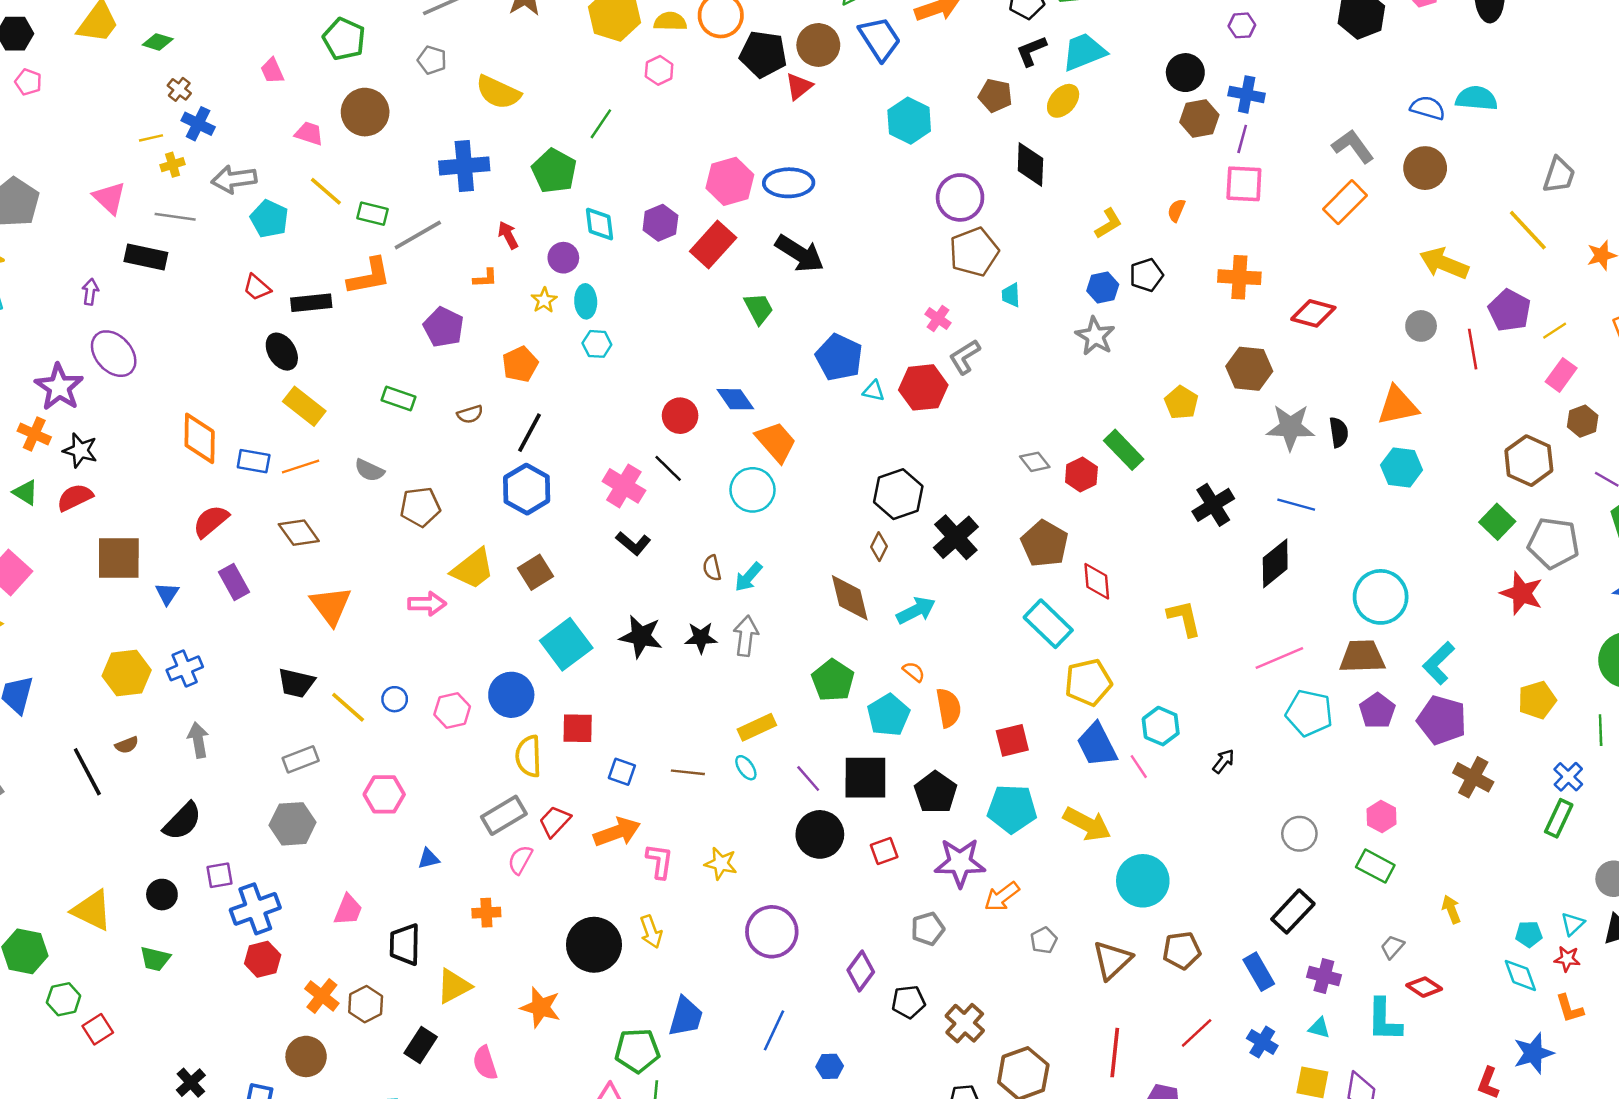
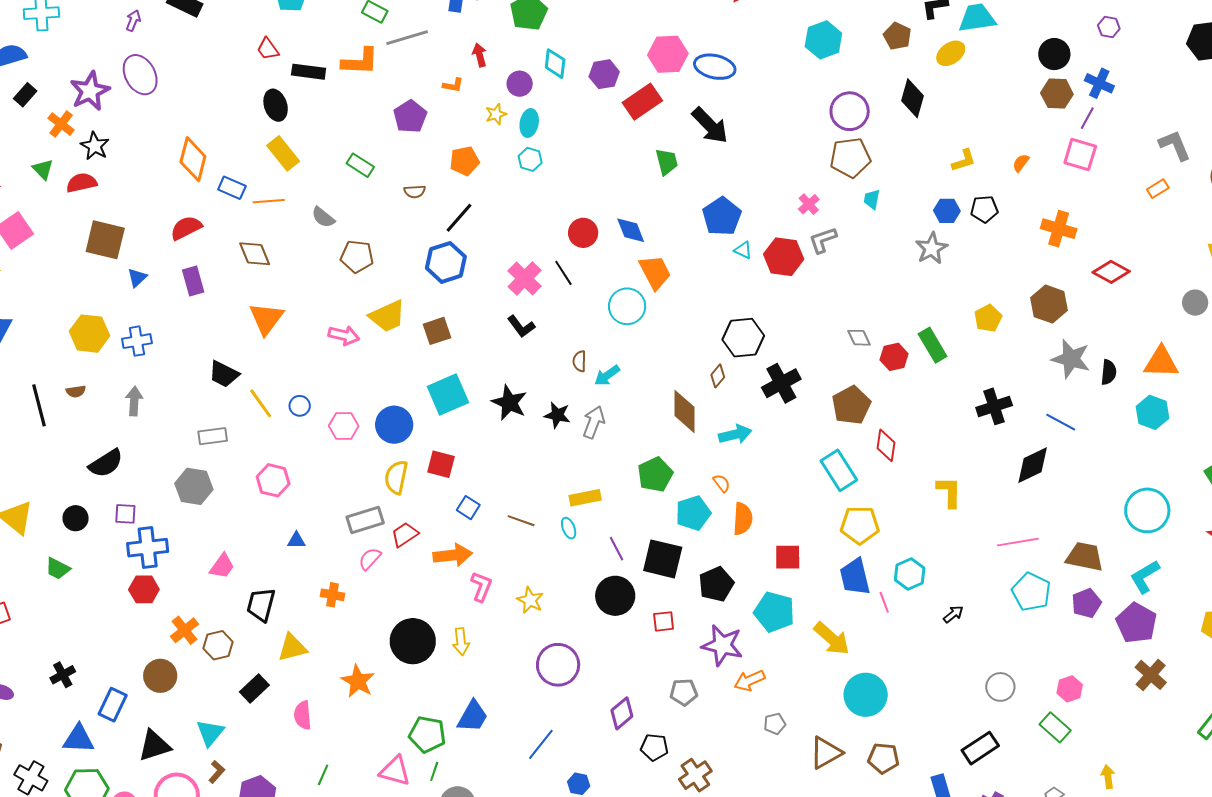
orange rectangle: (1345, 202) -> (1158, 189), size x0.6
cyan circle: (1381, 597) -> (1147, 510), moved

